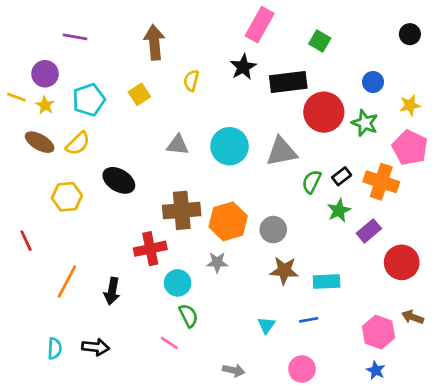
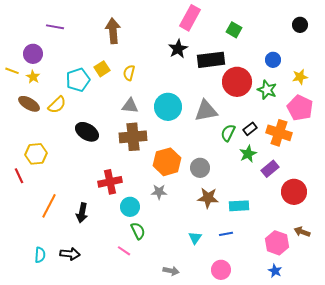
yellow semicircle: (191, 81) -> (129, 73), moved
cyan pentagon: (89, 100) -> (78, 80), moved
yellow hexagon: (67, 197) -> (36, 154), moved
brown cross: (182, 210) -> (133, 137), moved

